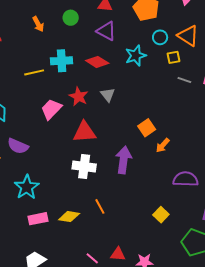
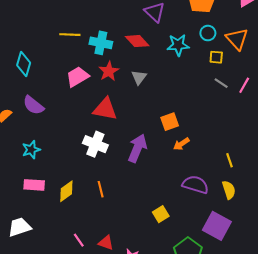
cyan cross: (62, 61) -> (101, 43), moved
cyan star: (27, 187) -> (31, 150), size x0.7
yellow diamond: (69, 217) -> (66, 191), turned -60

